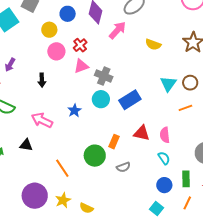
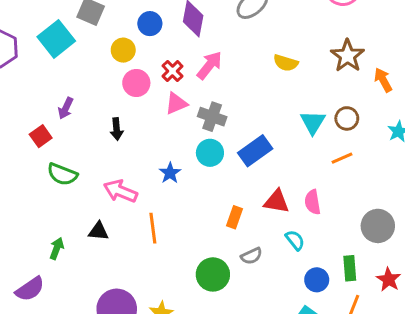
pink arrow: (117, 30) -> (209, 65), moved
green circle: (95, 156) -> (213, 274), moved
cyan semicircle: (164, 158) -> (295, 240), moved
orange line: (62, 168) -> (153, 228), moved, turned 30

